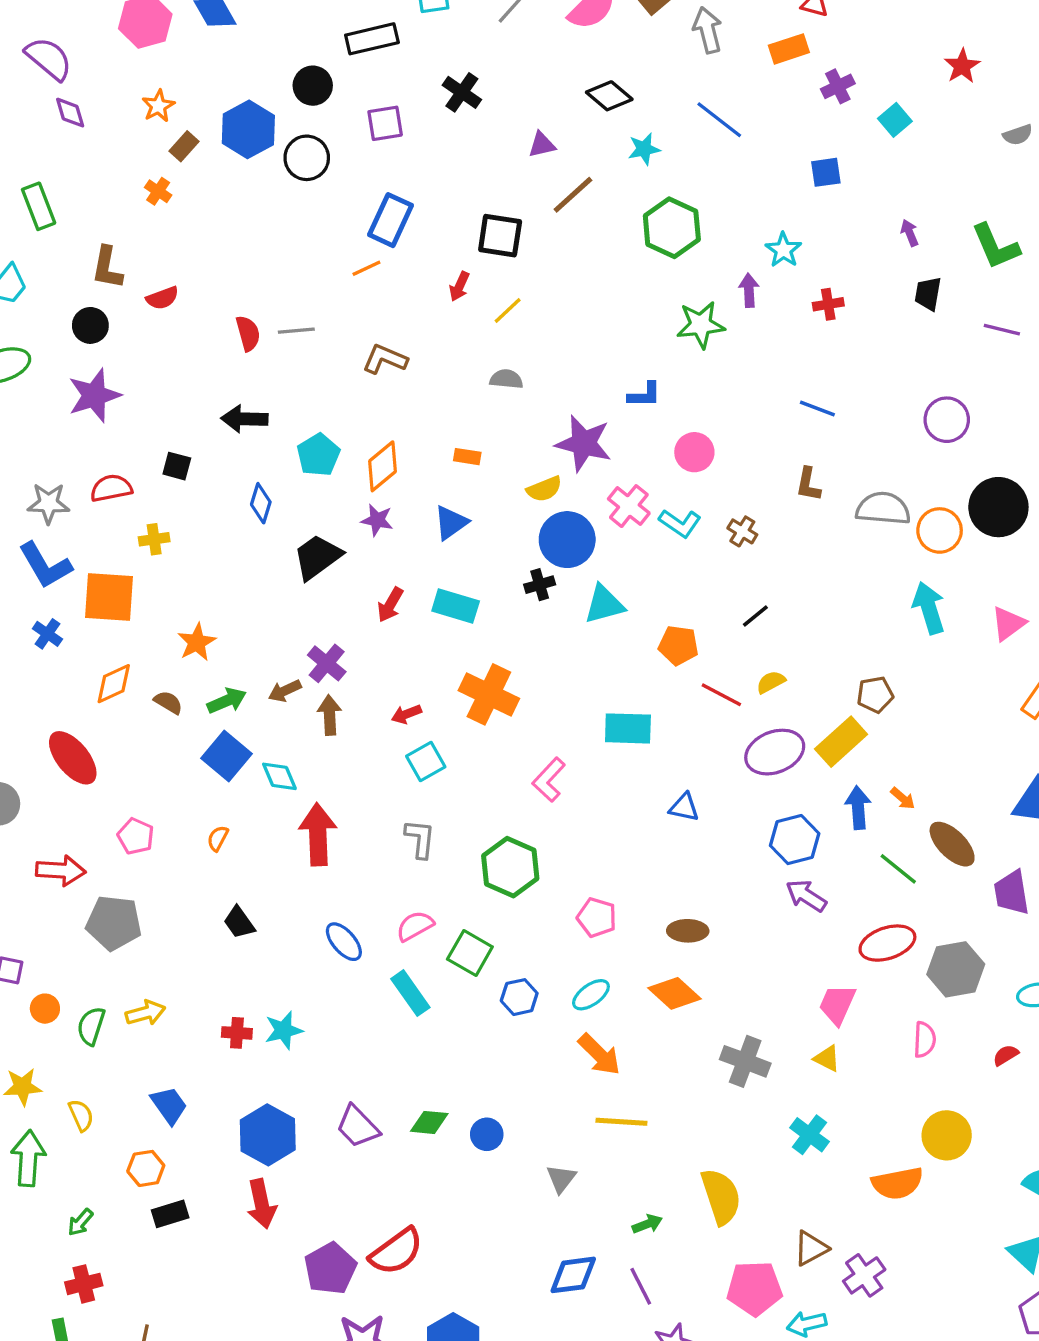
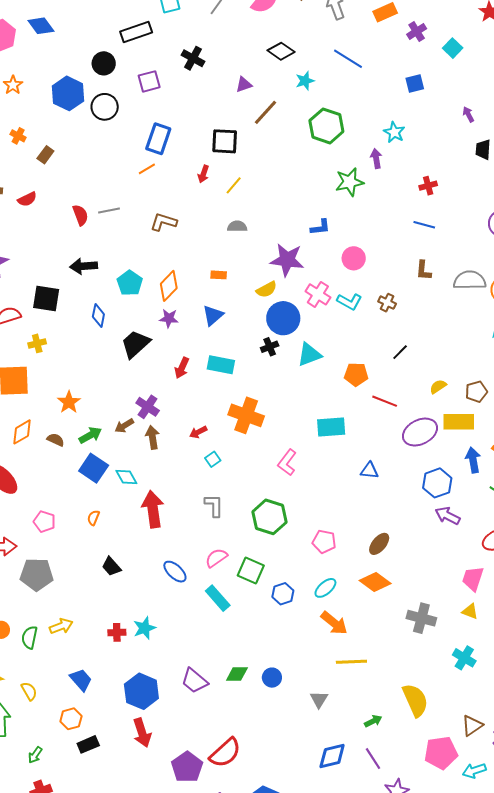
brown rectangle: (184, 146) -> (45, 155), moved
red cross: (828, 304) -> (428, 186), moved
black square: (177, 466) -> (46, 298), size x1.6
yellow semicircle: (771, 682) -> (438, 387), moved
yellow rectangle: (841, 742) -> (459, 422), turned 48
cyan square: (426, 762) -> (213, 459), size x0.7
brown ellipse: (688, 931) -> (379, 544), turned -45

